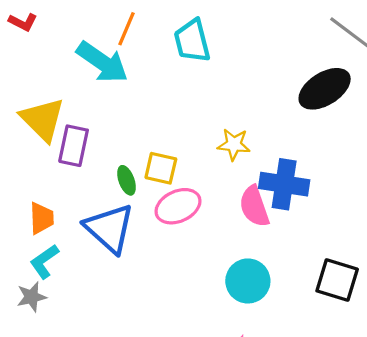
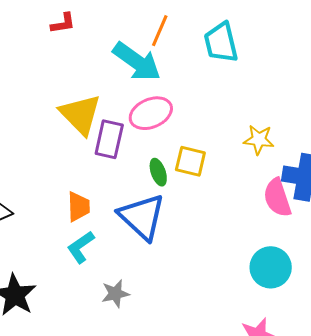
red L-shape: (23, 22) -> (63, 23), turned -36
pink ellipse: (178, 206) -> (151, 113), moved
gray star: (32, 297) -> (115, 294), moved

